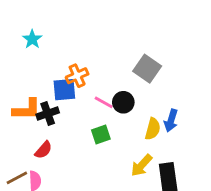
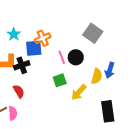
cyan star: (32, 39) -> (14, 34), moved
pink line: (104, 102) -> (62, 57), turned 40
red semicircle: (43, 150) -> (19, 91), turned -72
yellow arrow: (142, 165) -> (79, 92), moved

